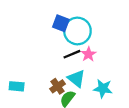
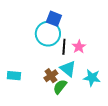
cyan circle: (77, 31) -> (48, 34), moved
black line: (72, 54) -> (64, 47), turned -63

